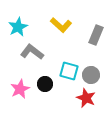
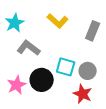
black circle: (45, 84) -> (42, 80), size x1.5

